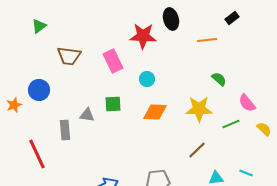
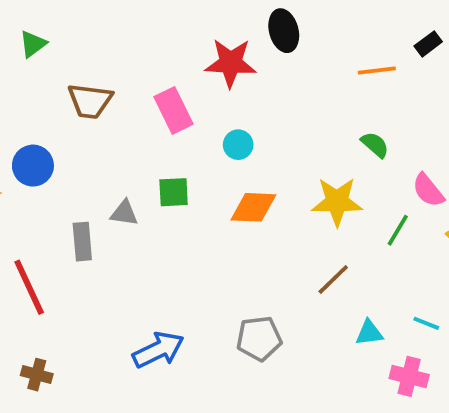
black rectangle: (232, 18) -> (428, 44), moved
orange line: (207, 40) -> (377, 71), moved
green line: (231, 124) -> (398, 230), turned -36

